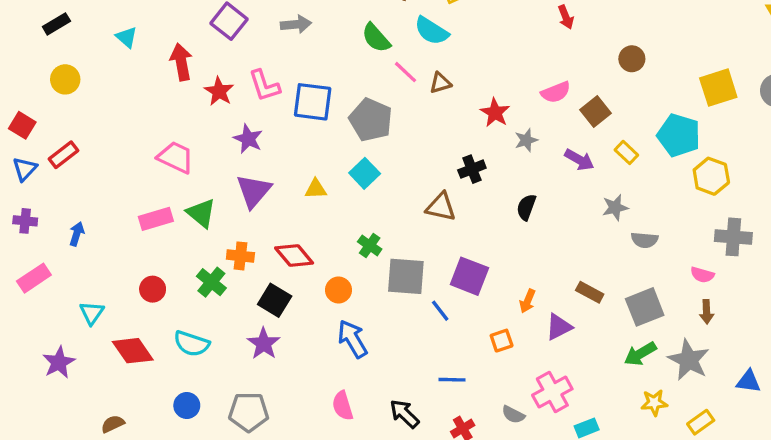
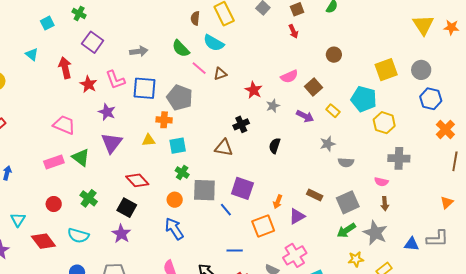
gray arrow: (296, 24) -> (139, 51), moved
cyan square: (365, 173) -> (178, 146), moved, turned 36
orange cross: (240, 256) -> (164, 120), moved
orange circle: (338, 290) -> (175, 200), moved
orange square: (502, 341) -> (263, 226), size x1.6

